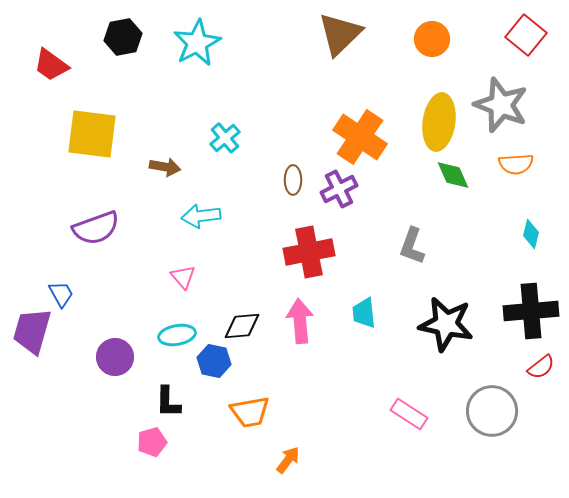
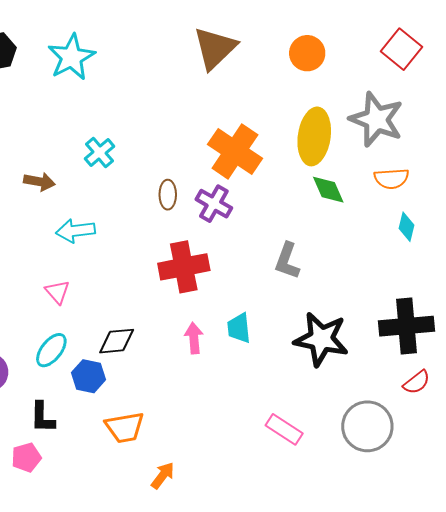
purple cross: (339, 189) -> (214, 204), turned -33
cyan diamond: (531, 234) -> (407, 227), moved
pink arrow: (300, 321) -> (194, 338), moved, size x0.7
cyan ellipse: (177, 335) -> (51, 350), turned -42

